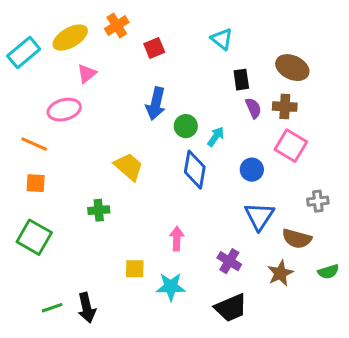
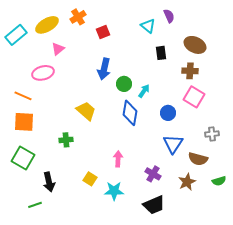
purple semicircle: (253, 108) -> (169, 16), moved
orange square: (36, 183) -> (24, 122), size x1.5
yellow square: (135, 269) -> (90, 179), turned 32
black arrow: (87, 308) -> (49, 182), moved

